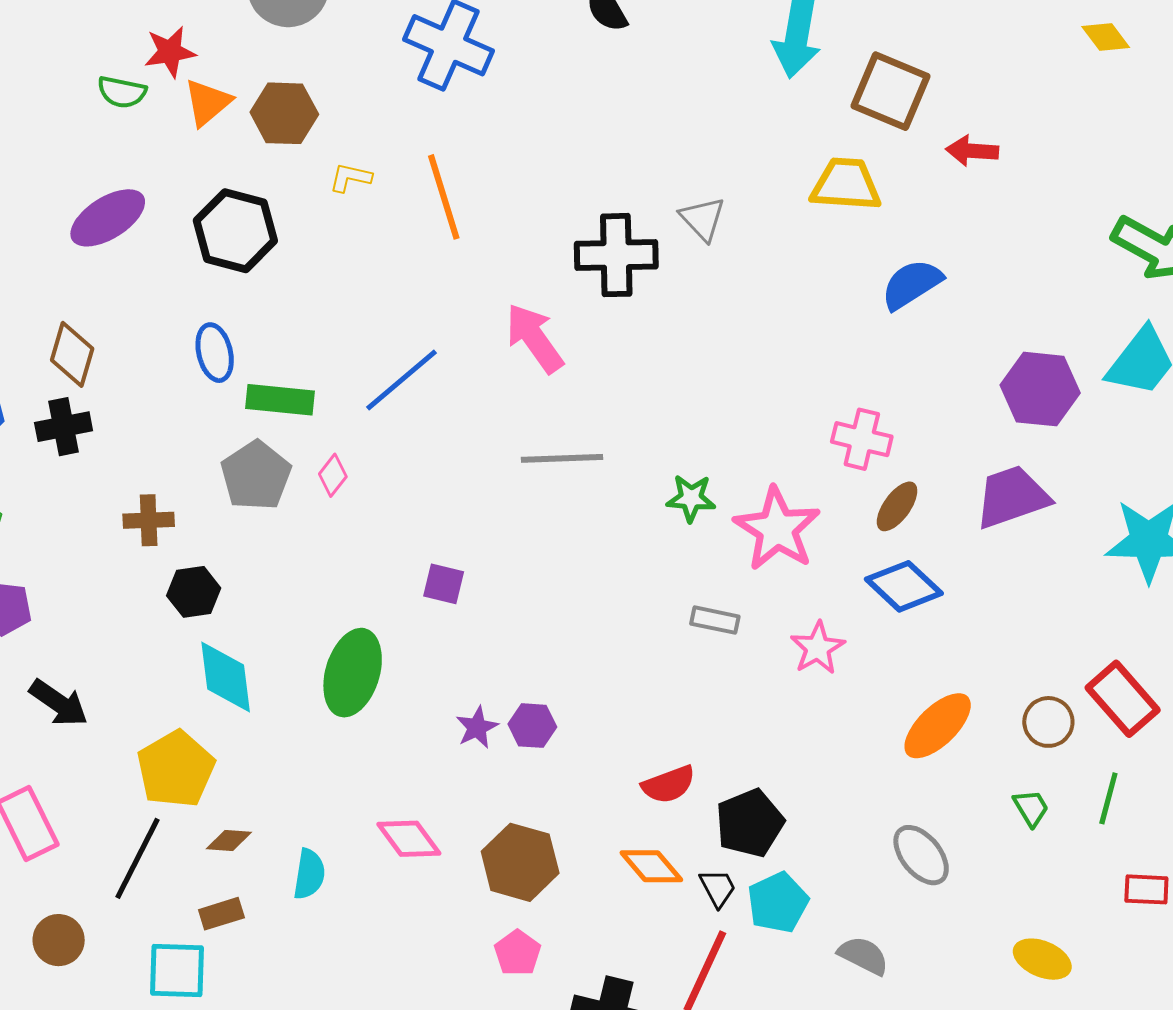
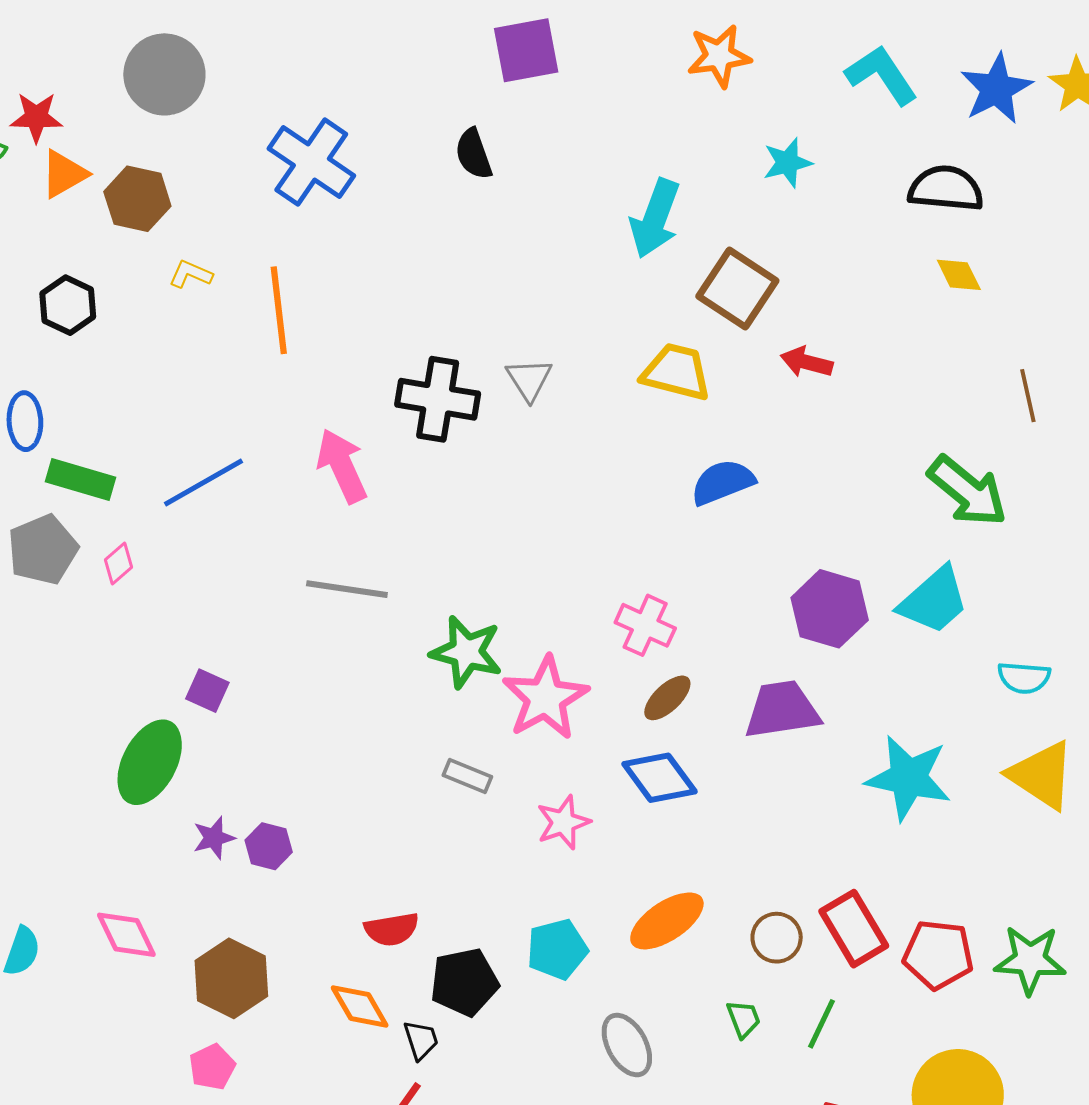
black hexagon: (235, 231) -> (68, 305), size x0.7
green star: (691, 498) -> (466, 652), size x1.5
green ellipse: (353, 673) -> (150, 762), moved
cyan pentagon: (778, 903) -> (557, 949), moved

